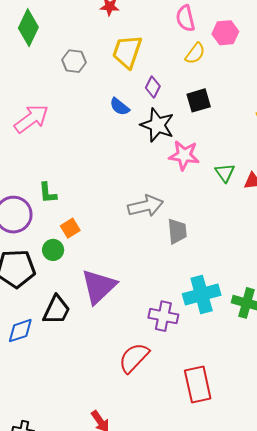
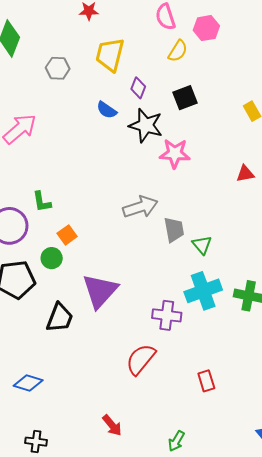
green triangle: (225, 173) -> (202, 245), moved
blue diamond: (20, 331) -> (28, 383), moved, turned 40
red rectangle: (198, 384) -> (206, 381), size x0.6

